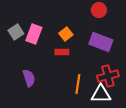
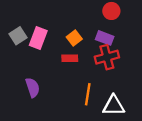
purple rectangle: (101, 42) -> (105, 38), moved, size x0.7
red cross: (108, 76) -> (107, 57), moved

